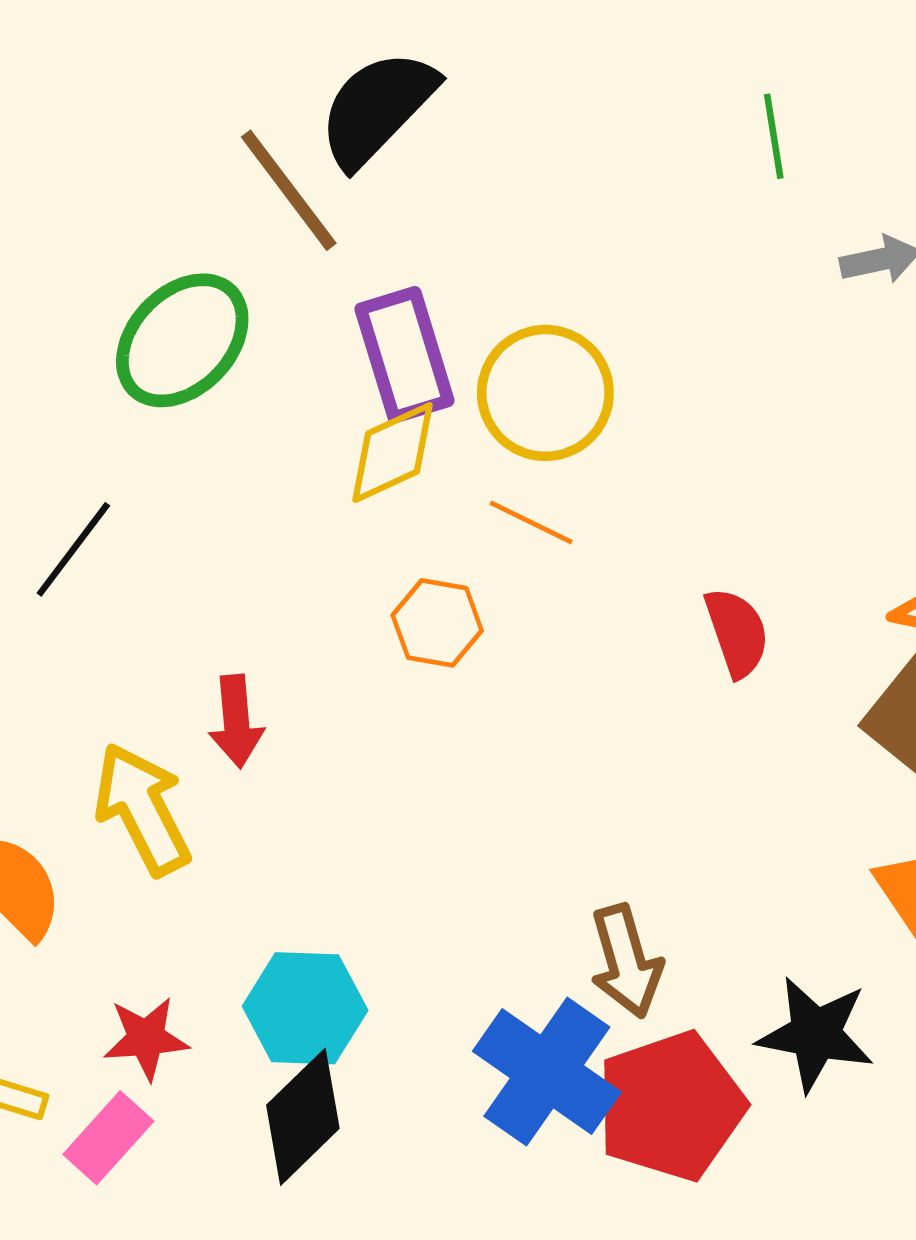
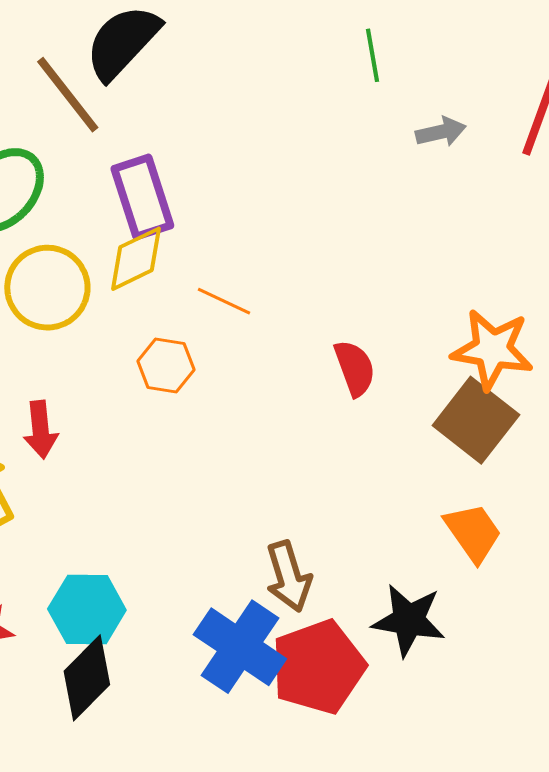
yellow circle: (545, 393) -> (47, 288), moved

